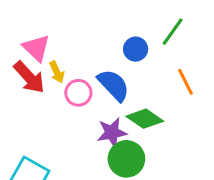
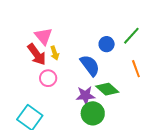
pink circle: (78, 93) -> (48, 78), moved

